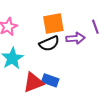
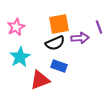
blue rectangle: (50, 80) -> (59, 66), moved

